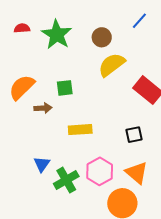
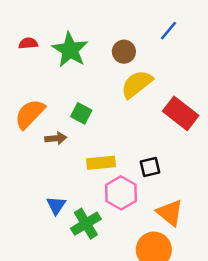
green square: (65, 88) -> (81, 113), turned 36
black square: (134, 135) -> (150, 167), moved
pink hexagon: (100, 171) -> (121, 193), moved

